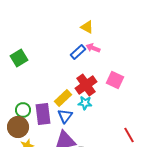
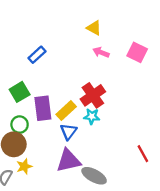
blue rectangle: (78, 52) -> (37, 55), moved
green square: (19, 58) -> (20, 92), moved
pink square: (115, 80) -> (137, 52), moved
purple rectangle: (43, 114) -> (43, 108), moved

